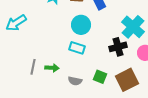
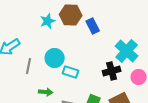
cyan circle: (81, 25) -> (55, 58), moved
gray line: (33, 67) -> (29, 66), moved

